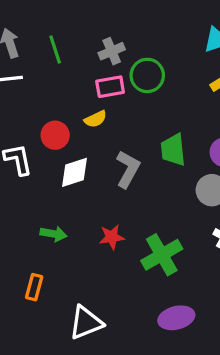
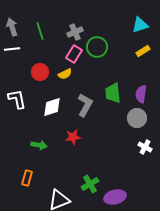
pink rectangle: (110, 87) -> (74, 54), turned -48
red circle: (55, 135) -> (40, 72), moved
red star: (112, 237) -> (73, 137), moved
green cross: (162, 255) -> (90, 184), moved, size x0.7

